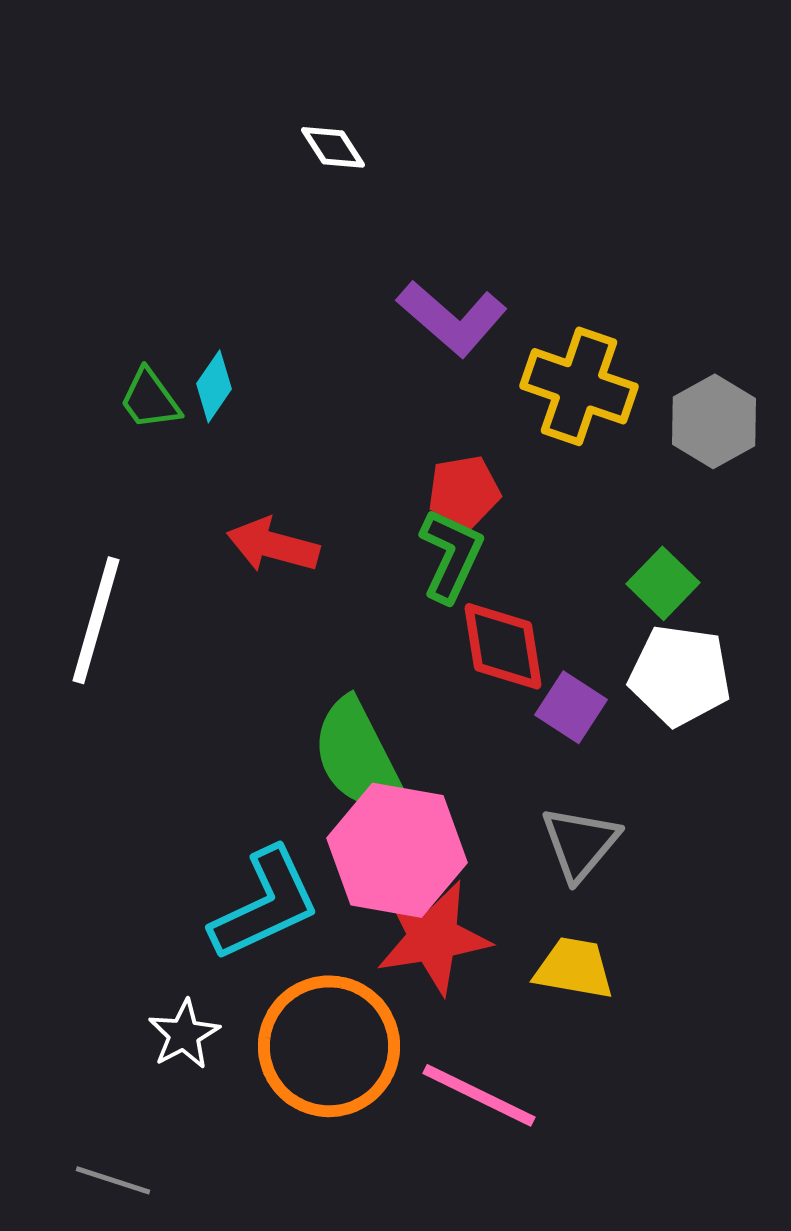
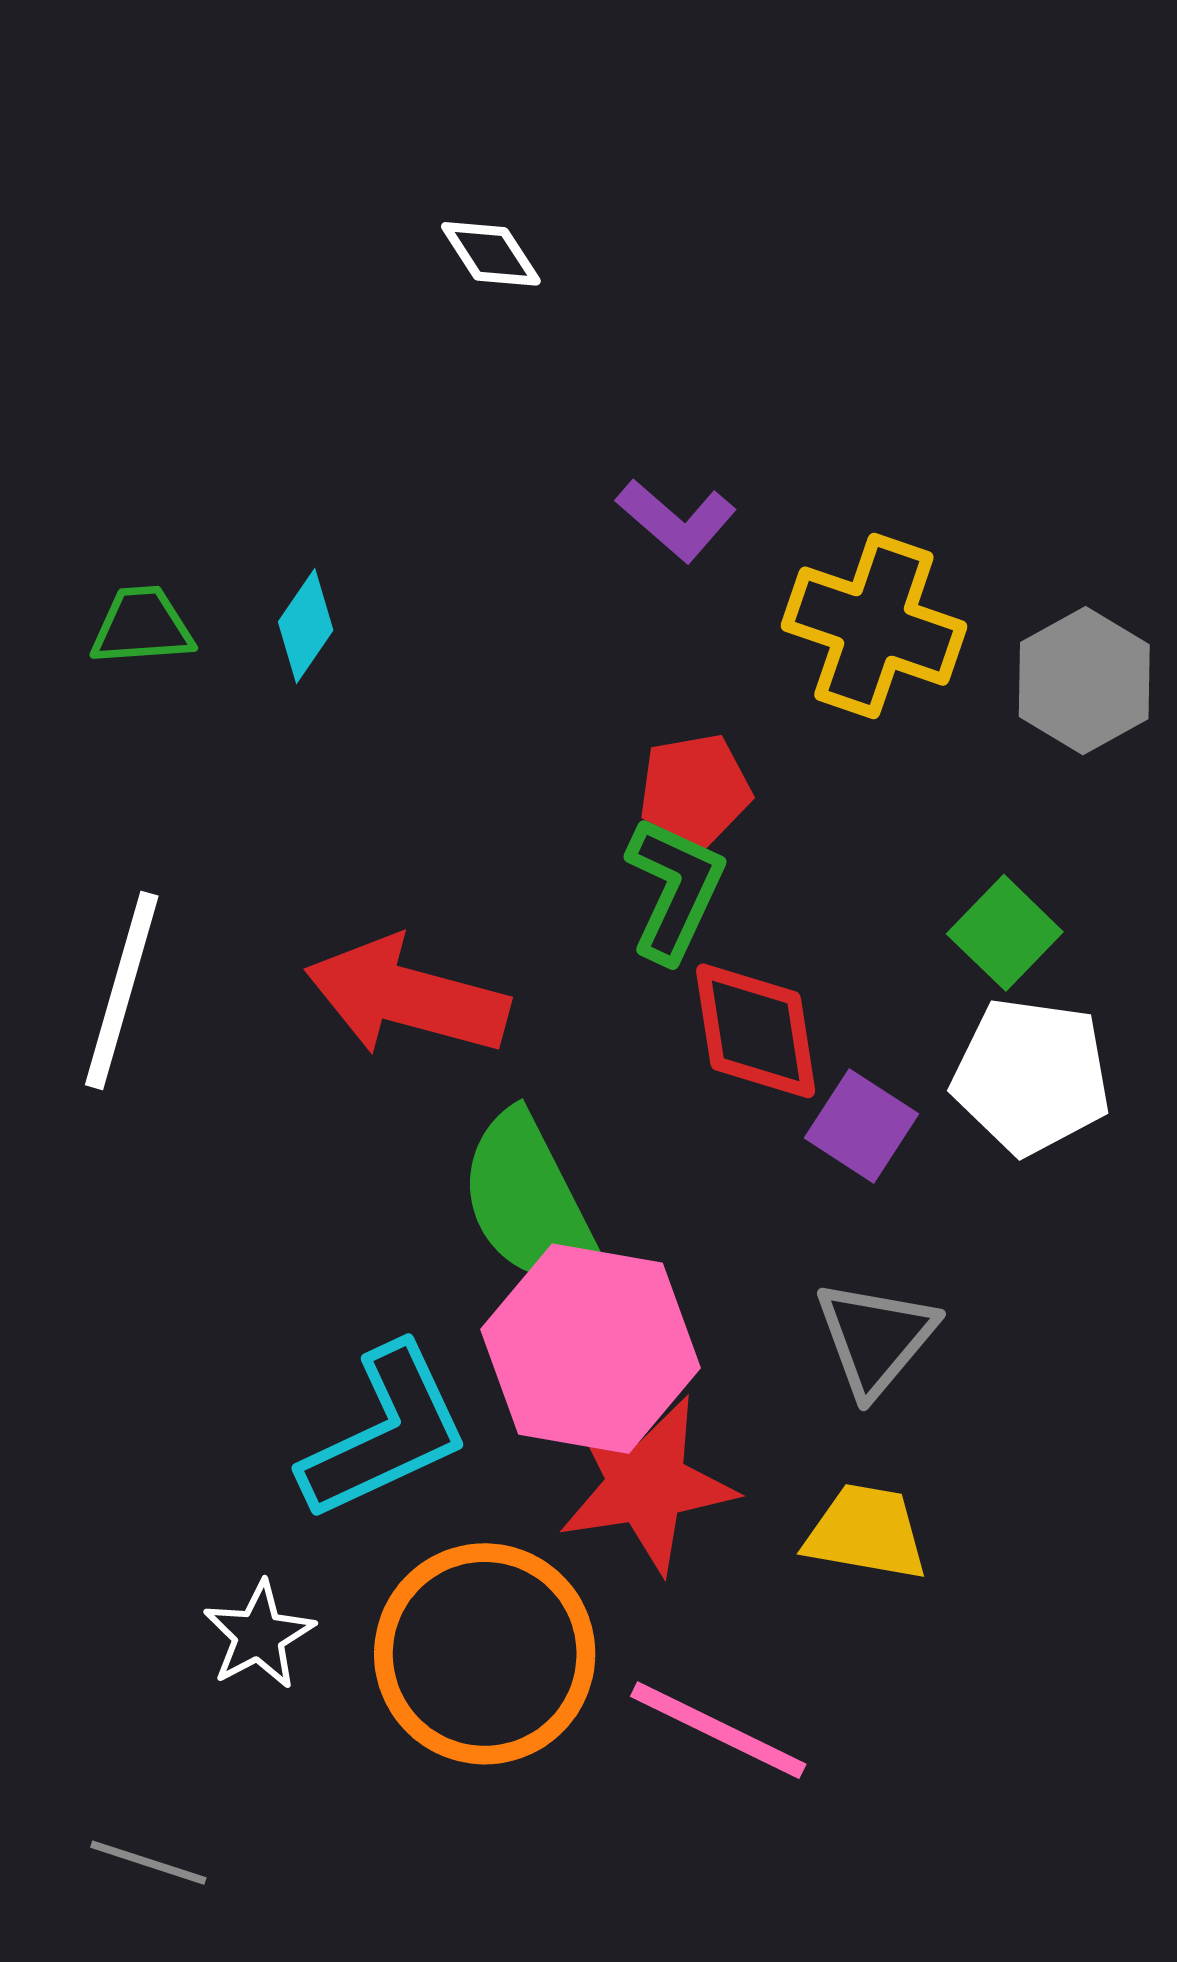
purple L-shape: (452, 318) -> (676, 520), size x0.7
green trapezoid: (150, 399) -> (142, 626), moved, turned 122
red arrow: (273, 545) -> (407, 997), moved, size x1.4

